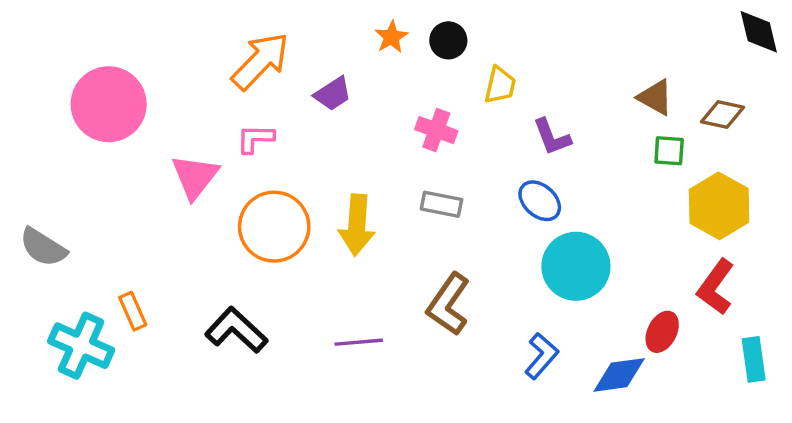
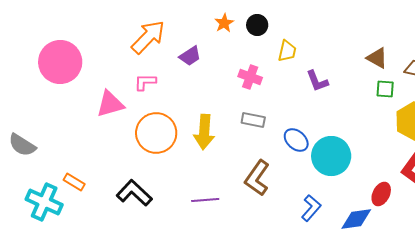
pink triangle: (195, 177) -> (110, 104), turned 36
blue ellipse: (540, 201) -> (296, 140), moved
orange rectangle: (133, 311) -> (74, 182), turned -35

